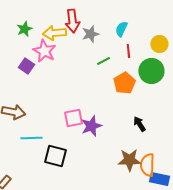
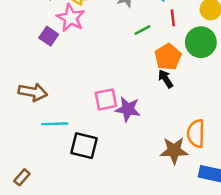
black arrow: (139, 124) -> (166, 79), moved
purple star: (91, 126) -> (128, 109), turned 30
orange semicircle: (147, 165) -> (196, 133), moved

